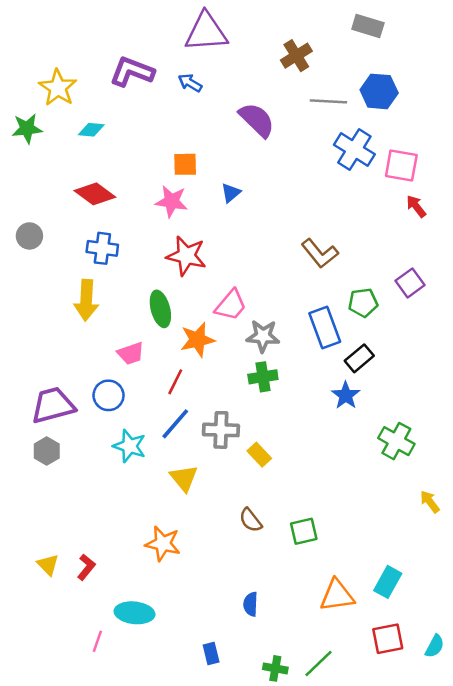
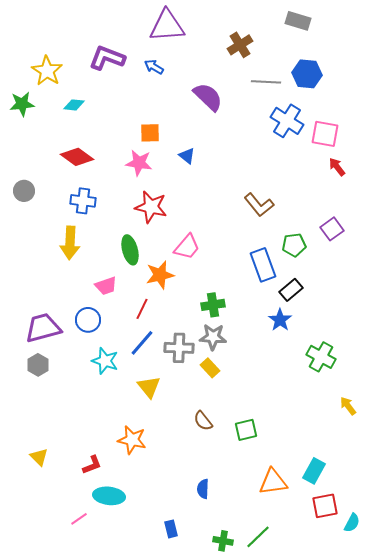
blue triangle: (231, 193) -> (187, 156), turned -42
gray star: (263, 336) -> (213, 337), moved
red L-shape: (86, 567) -> (92, 465), moved, turned 30
red square: (388, 639) -> (325, 506), moved
pink line: (97, 641) -> (79, 519), turned 36

